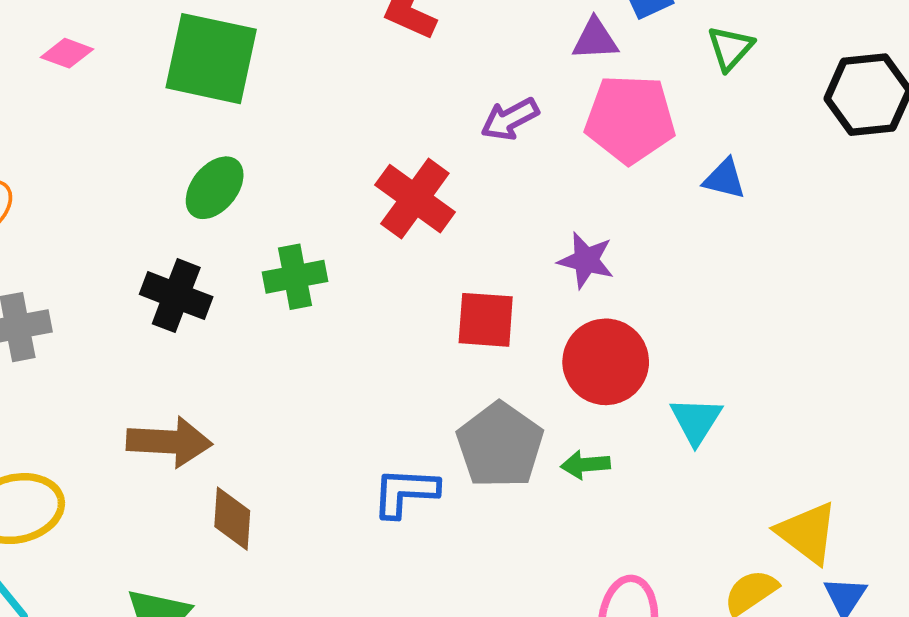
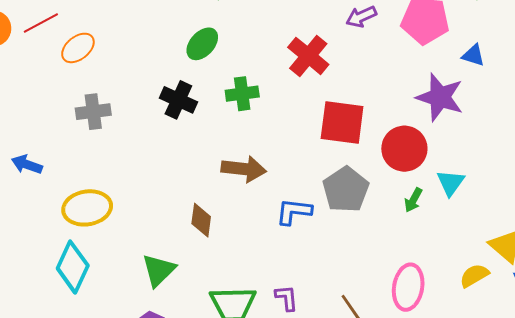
purple star: (586, 260) -> (440, 97), moved, size x1.6
red square: (486, 320) -> (342, 123), size x1.4
brown arrow: (169, 442) -> (244, 169), moved
green arrow: (585, 465) -> (413, 200), moved, turned -60

